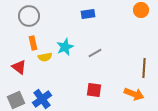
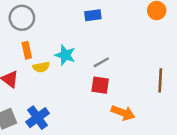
cyan star: (65, 47) -> (65, 55), turned -30
red square: (94, 90) -> (100, 85), moved
orange arrow: (134, 94) -> (123, 113), moved

